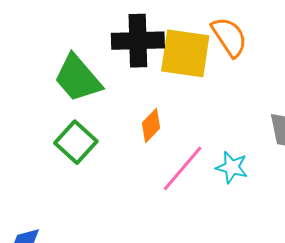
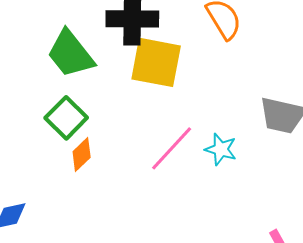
yellow square: (185, 53) -> (156, 62), moved
orange diamond: (151, 125) -> (82, 155), moved

